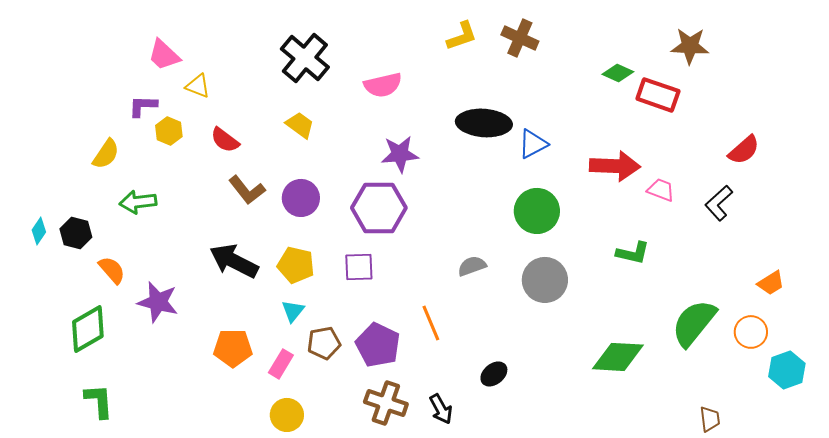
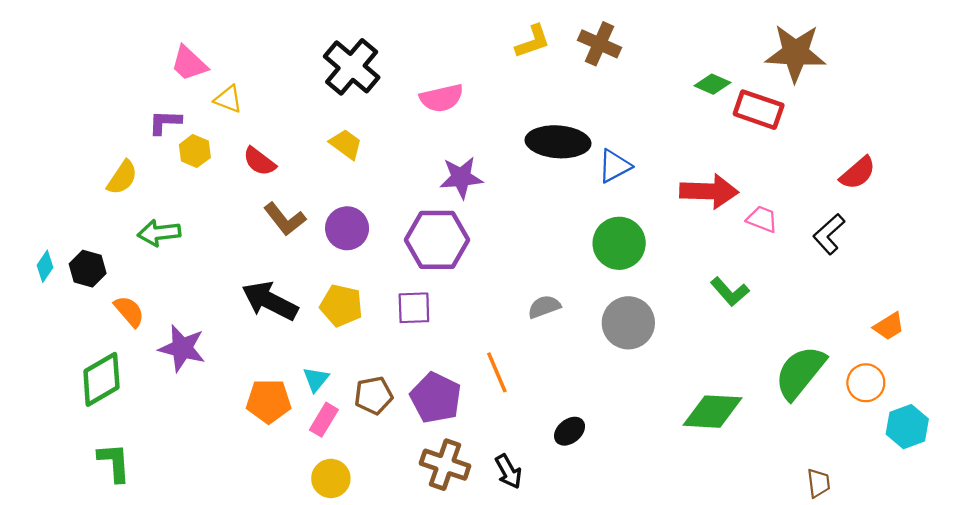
brown star: (690, 46) -> (795, 53), size x1.4
green L-shape: (633, 253) -> (730, 292), turned 36
cyan triangle: (293, 311) -> (316, 379), moved

